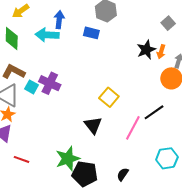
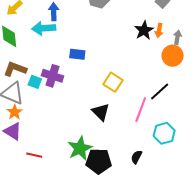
blue rectangle: (91, 33) -> (77, 54), moved
cyan hexagon: (167, 158) -> (164, 133), moved

